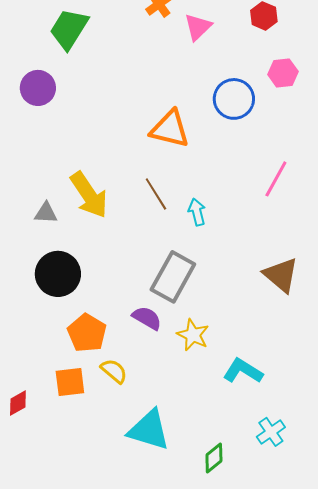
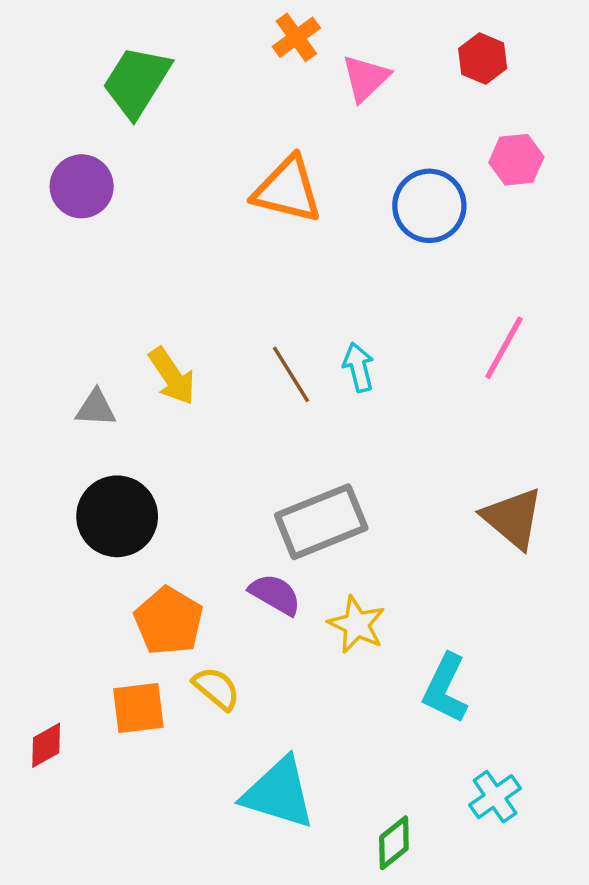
orange triangle: (170, 129) -> (287, 190), moved
yellow arrow: (89, 195) -> (172, 376), size x0.7
cyan arrow: (197, 212) -> (358, 367), moved
gray rectangle: (173, 277) -> (321, 522), turned 39
cyan L-shape: (243, 371) -> (445, 688), turned -96

